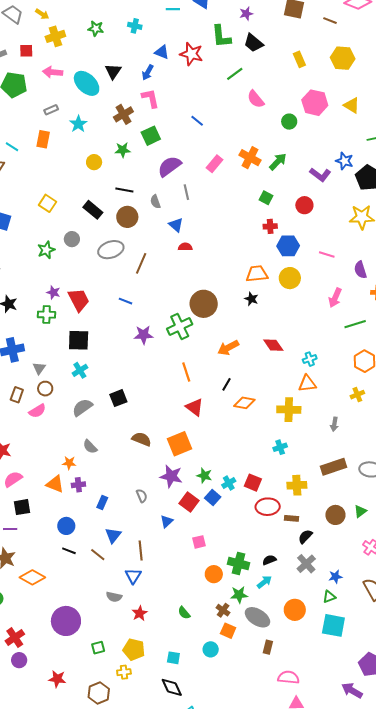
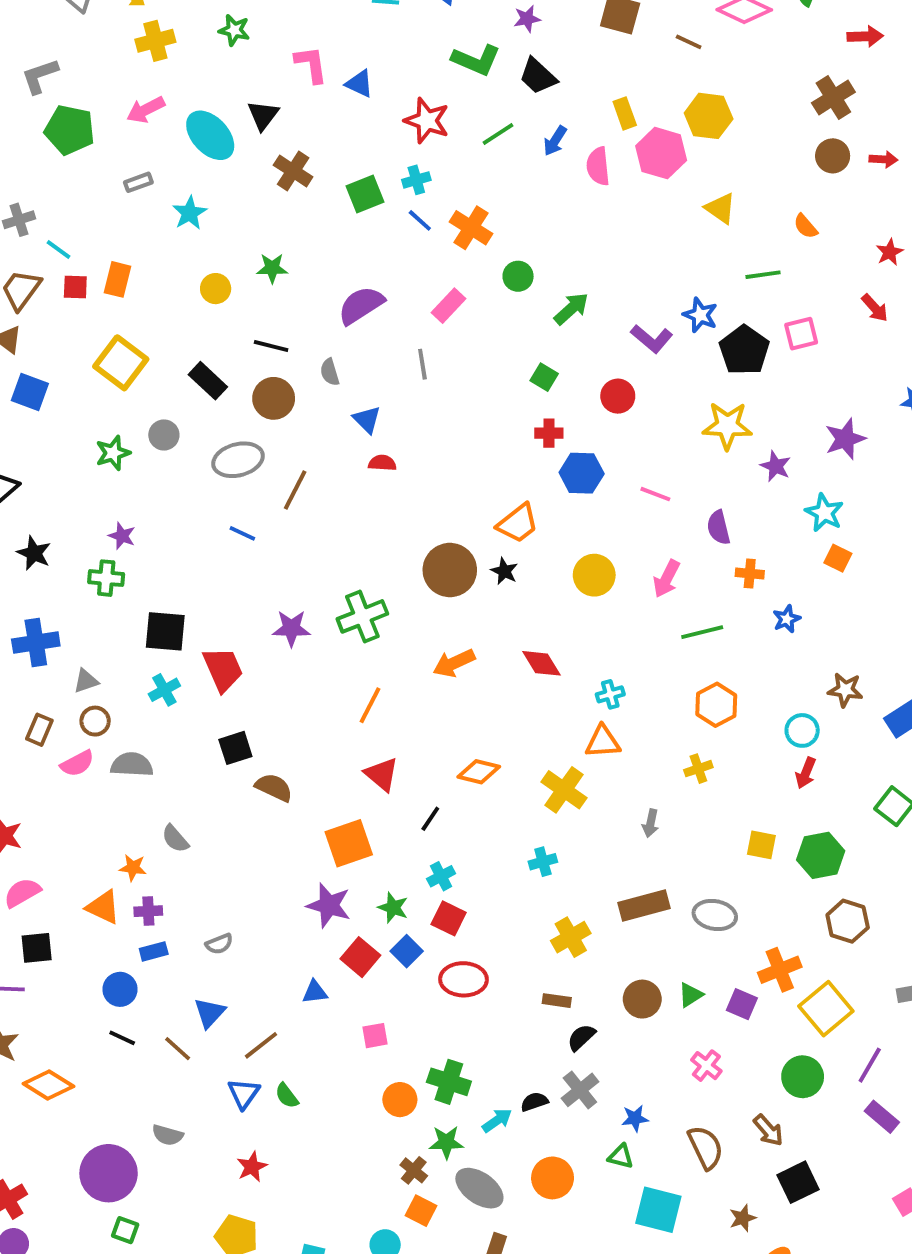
cyan cross: (135, 26) -> (416, 180), moved, turned -32
green L-shape: (221, 36) -> (476, 60), turned -65
red square: (26, 51) -> (75, 287), moved
red star: (191, 54) -> (427, 121), moved
pink arrow: (53, 72) -> (146, 110), turned -36
blue arrow: (148, 72) -> (555, 141), moved
pink L-shape: (150, 98) -> (311, 64), moved
pink semicircle: (256, 99) -> (598, 166), moved, turned 30
pink hexagon: (315, 103) -> (661, 153), moved
brown cross: (123, 114) -> (293, 171), moved, turned -30
green circle: (289, 122) -> (518, 276), moved
green square: (151, 136) -> (365, 194), moved
orange rectangle: (43, 139) -> (118, 279), moved
orange cross: (250, 158) -> (471, 228), moved
gray line: (186, 192) -> (422, 364), moved
yellow square: (47, 203) -> (121, 363), size x1.5
orange trapezoid: (257, 274) -> (518, 523), turned 145
yellow circle: (290, 278) -> (594, 575), moved
red trapezoid: (79, 300) -> (223, 669), moved
blue line: (125, 301) -> (242, 533), moved
brown circle: (204, 304) -> (450, 570), moved
gray triangle: (39, 368) -> (86, 681), turned 32
orange line: (186, 372) -> (370, 705), turned 42
black line: (226, 384) -> (430, 819), moved
gray semicircle: (82, 407) -> (132, 765), moved, turned 35
yellow cross: (289, 410) -> (564, 790), turned 30
brown semicircle: (142, 439) -> (274, 787), moved
cyan cross: (229, 483) -> (441, 876), moved
red square: (253, 483) -> (449, 918), moved
yellow cross: (297, 485) -> (571, 937), turned -30
gray semicircle: (142, 496) -> (219, 944), moved, turned 88
blue rectangle: (102, 502) -> (154, 951), moved, turned 48
red ellipse: (268, 507) -> (464, 979), moved
blue triangle: (167, 521) -> (315, 992), turned 32
brown line: (141, 550) -> (261, 1045), turned 54
black semicircle: (269, 560) -> (534, 1102), moved
gray semicircle: (114, 597) -> (168, 1135), moved
green triangle: (329, 597) -> (621, 1157), turned 32
green semicircle: (184, 613) -> (287, 1096), moved
cyan square: (333, 625) -> (658, 1210), moved
green square: (98, 648) -> (125, 1230), moved, turned 32

